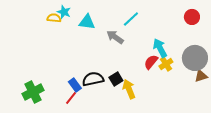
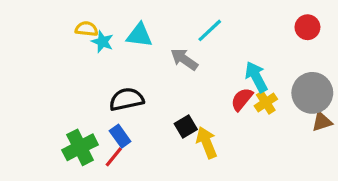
cyan star: (64, 12) -> (102, 42), moved
black semicircle: (93, 79) -> (127, 99), moved
green cross: (33, 92) -> (80, 147), moved

